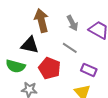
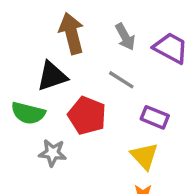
black triangle: (30, 45) -> (52, 76), turned -30

